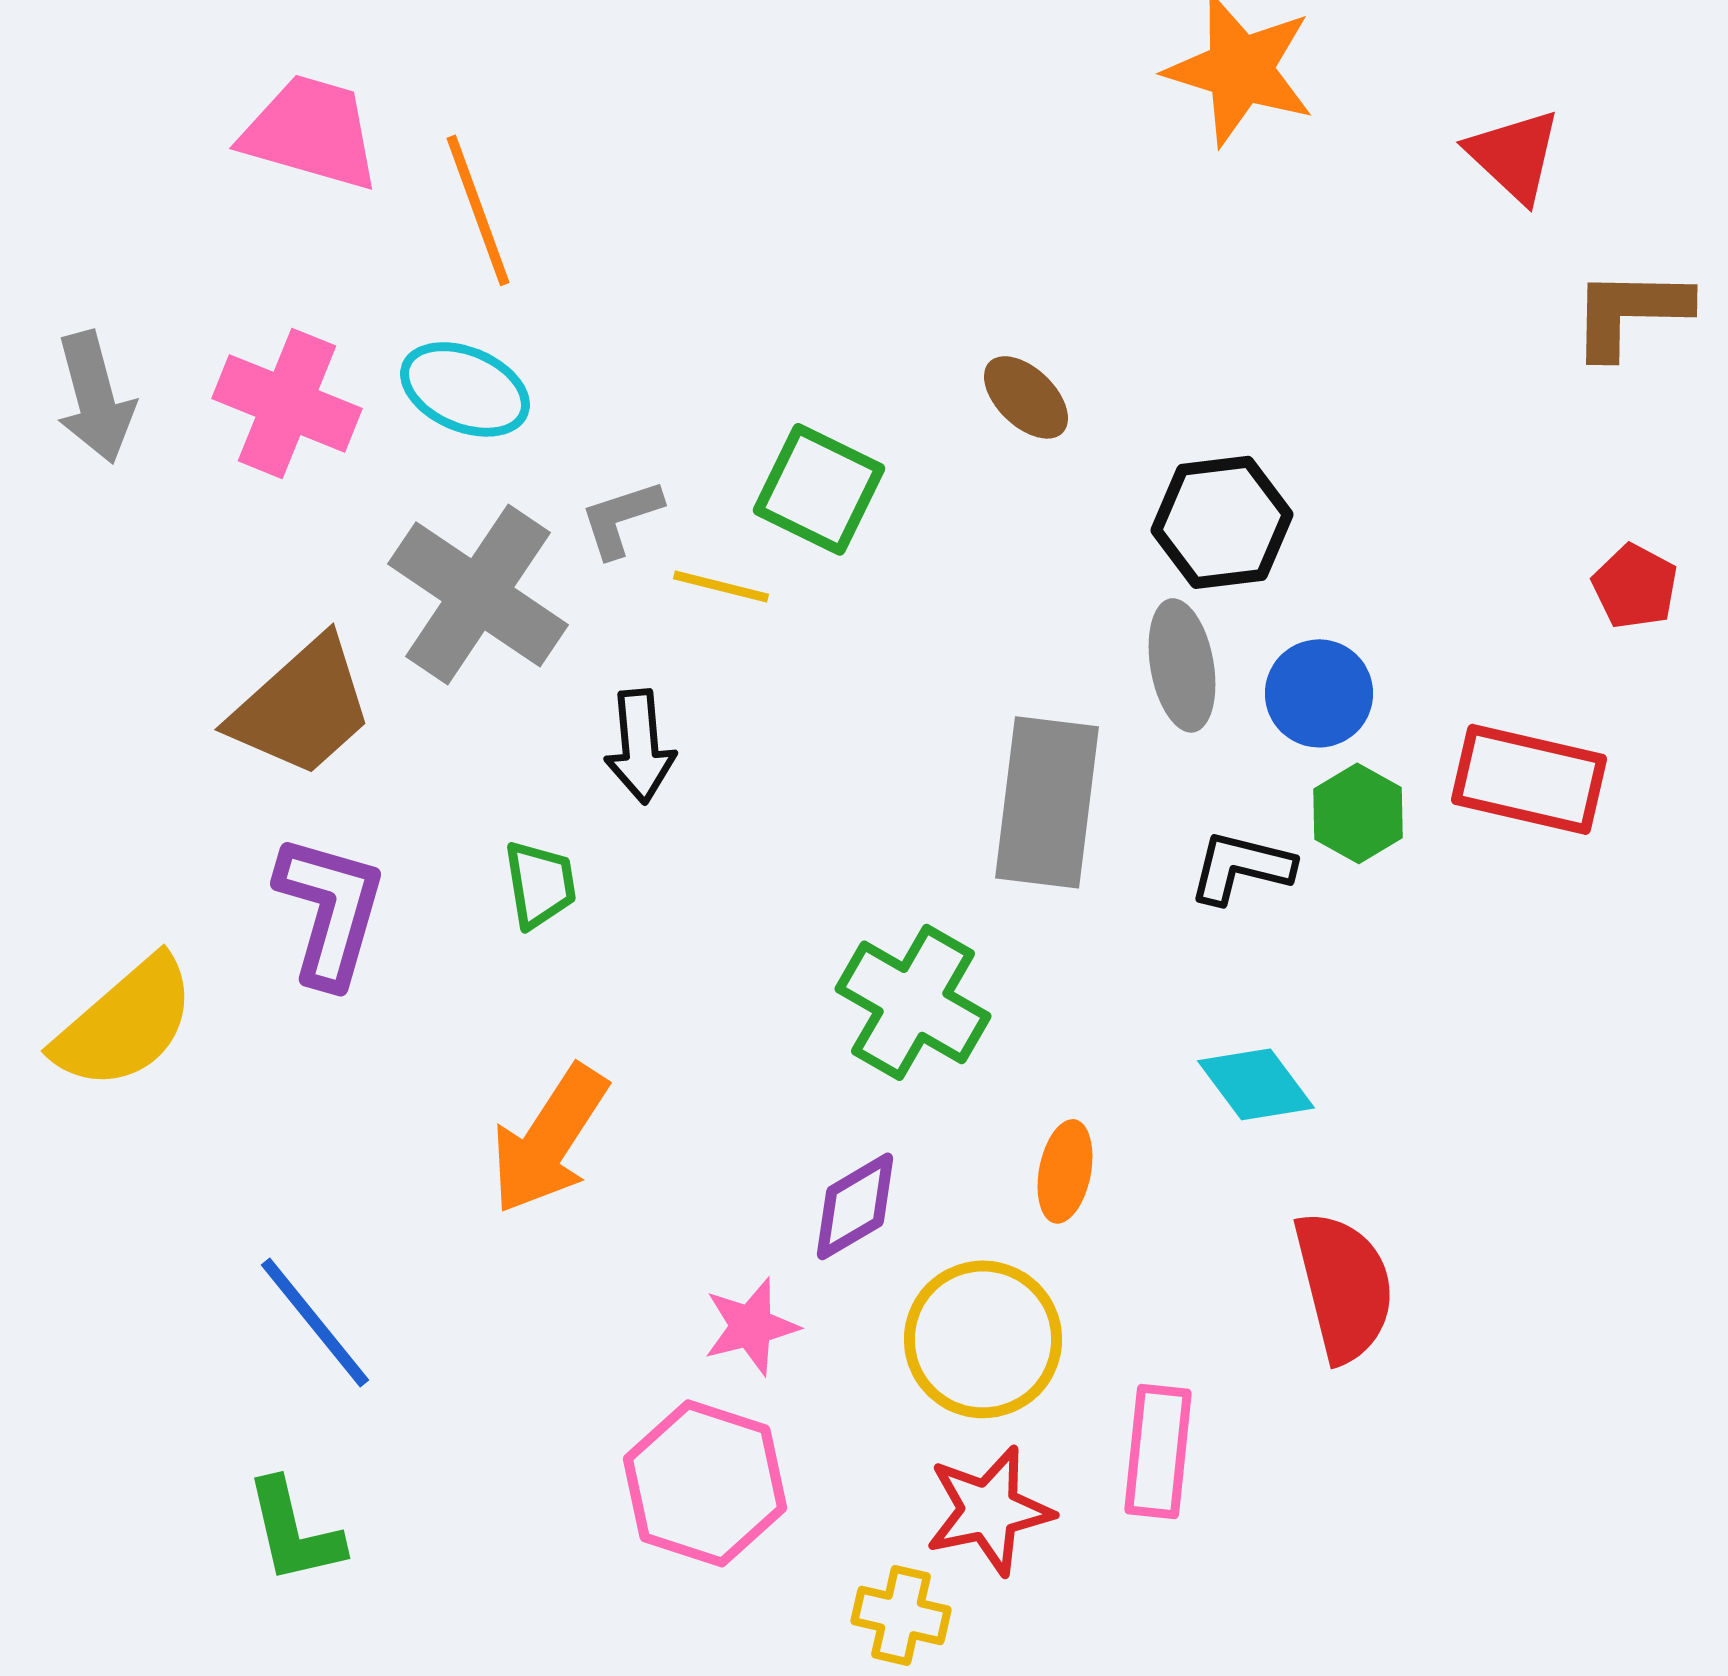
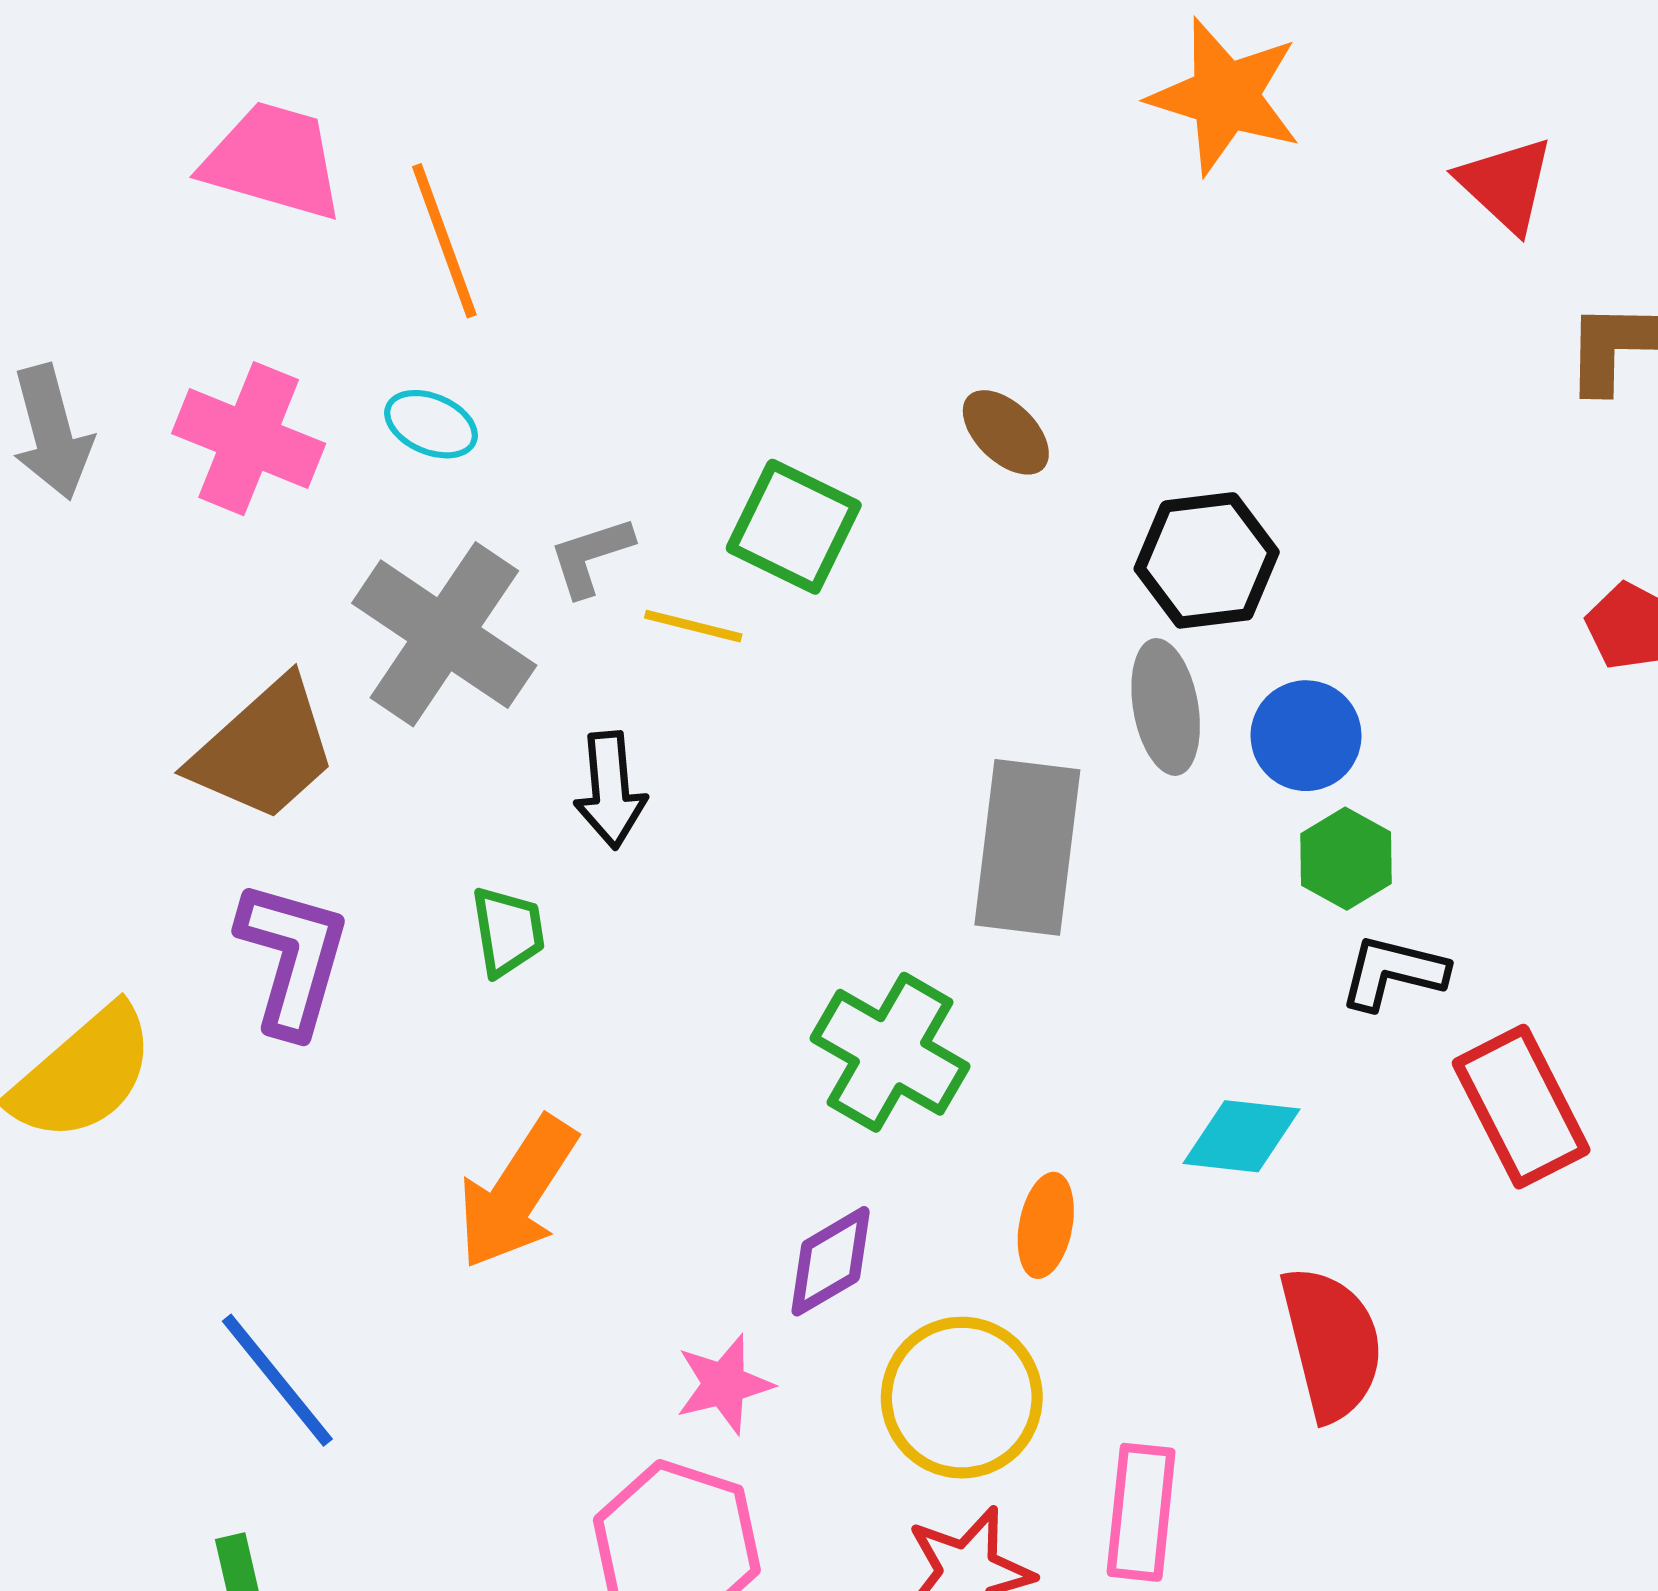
cyan ellipse: (465, 389) -> (431, 424), size x0.7
red rectangle: (1529, 779) -> (1521, 1107), moved, turned 50
black L-shape: (1241, 867) -> (1393, 972), moved
cyan diamond: (1256, 1084) -> (1241, 1136), turned -47

